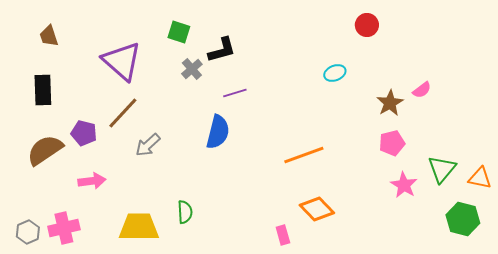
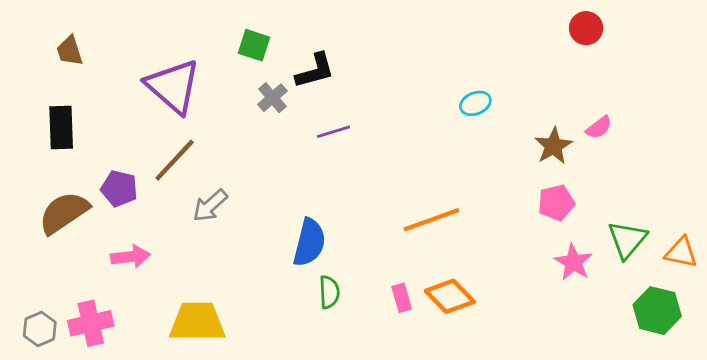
red circle: (367, 25) -> (586, 28), moved
blue semicircle: (218, 132) -> (309, 242), moved
green semicircle: (185, 212) -> (329, 292), moved
pink rectangle: (283, 235) -> (402, 298), moved

